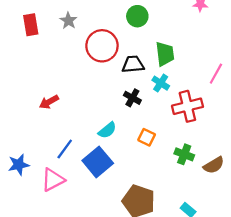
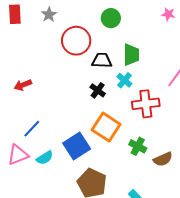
cyan semicircle: (107, 130) -> (45, 158), moved
orange square: (147, 137) -> (106, 127), size x1.8
blue square: (98, 162) -> (77, 146), moved

